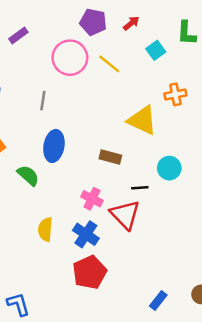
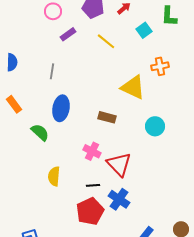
purple rectangle: (18, 36) -> (68, 34), moved
pink circle: (70, 58) -> (53, 11), moved, size x0.6
black line: (140, 188) -> (93, 185), moved
blue cross: (86, 234) -> (119, 199), moved

